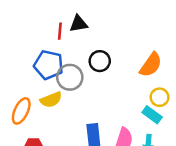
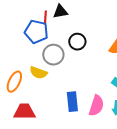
blue pentagon: (49, 65) -> (36, 32), moved
yellow semicircle: (51, 100) -> (38, 73), turned 42

